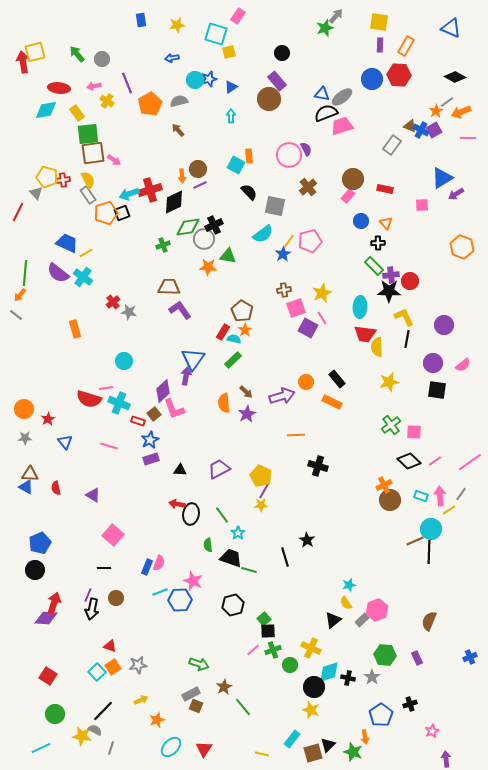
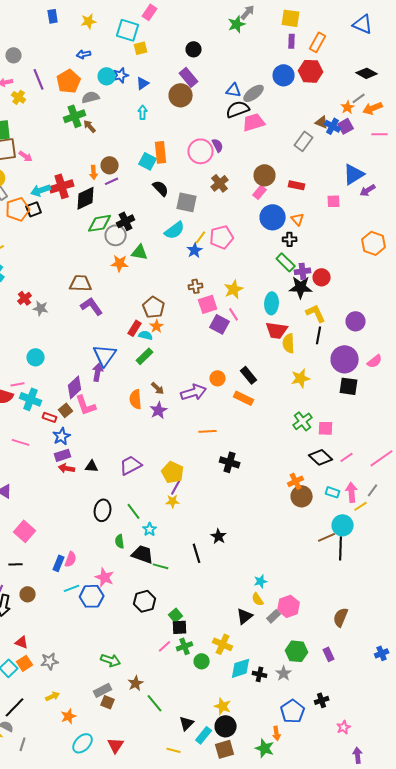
orange pentagon: (150, 104) -> (69, 81), moved
orange rectangle: (249, 156) -> (161, 152), size x1.5
blue circle: (361, 221) -> (273, 217), size x1.6
green cross: (163, 245) -> (75, 116), moved, size x1.5
purple circle: (433, 363) -> (345, 359), size x1.4
red arrow: (177, 504) -> (67, 468), moved
black circle: (314, 687) -> (226, 726), moved
black triangle: (328, 745) -> (187, 723), moved

